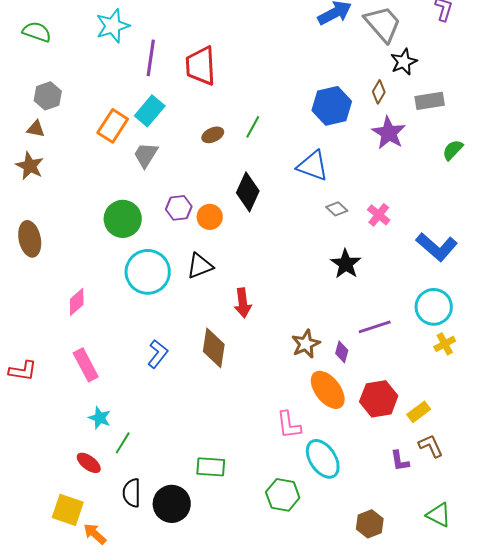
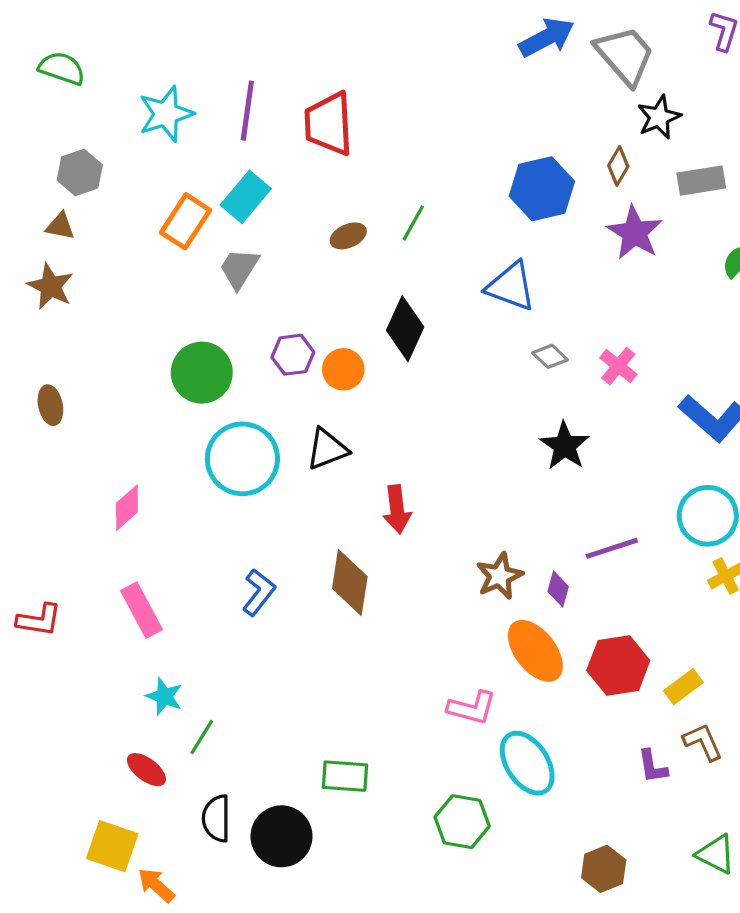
cyan star: (113, 26) -> (166, 114), moved
brown ellipse: (30, 239) -> (50, 405), size x0.7
pink L-shape: (289, 425) -> (472, 708), turned -68

